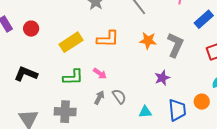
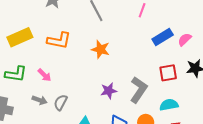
gray L-shape: (175, 45) -> (139, 90), moved
gray semicircle: (119, 96) -> (61, 102), turned -126
gray arrow: (99, 98) -> (40, 100), turned 72

